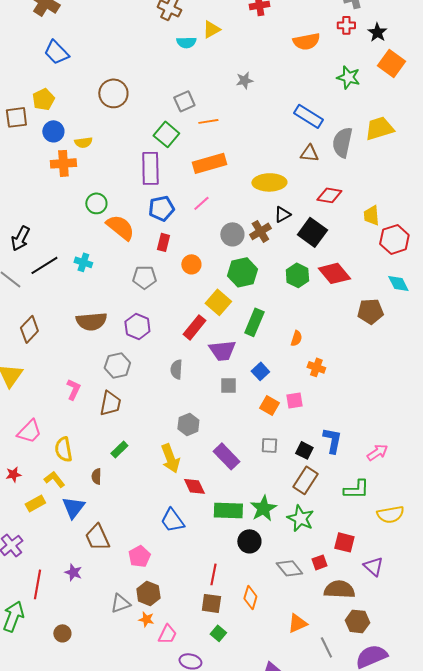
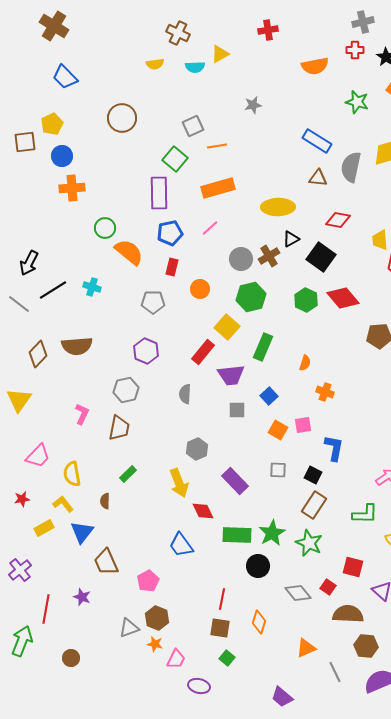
yellow semicircle: (83, 142) -> (155, 64), moved
brown semicircle: (91, 321) -> (77, 346), moved
blue L-shape: (332, 440) -> (334, 448), moved
red square: (319, 562) -> (328, 587), turned -35

